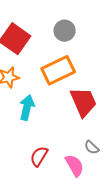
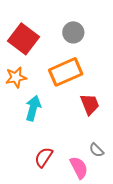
red trapezoid: (83, 102) -> (90, 104), size x0.7

